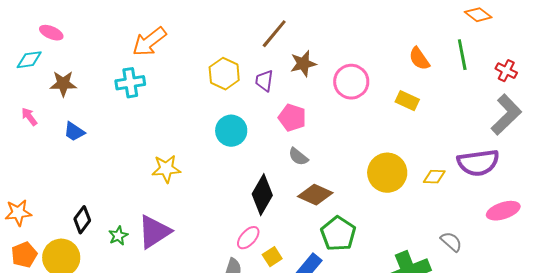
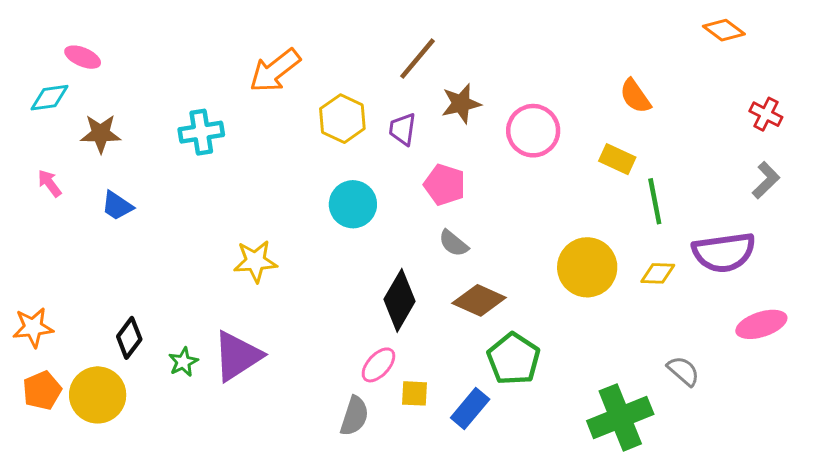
orange arrow: (149, 42) -> (275, 71), moved
green line: (462, 55) -> (655, 201), moved
gray L-shape: (506, 115) -> (766, 180), size x0.6
yellow square: (272, 257) -> (414, 393), turned 36

